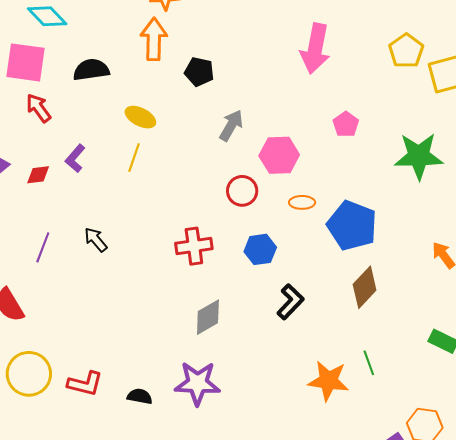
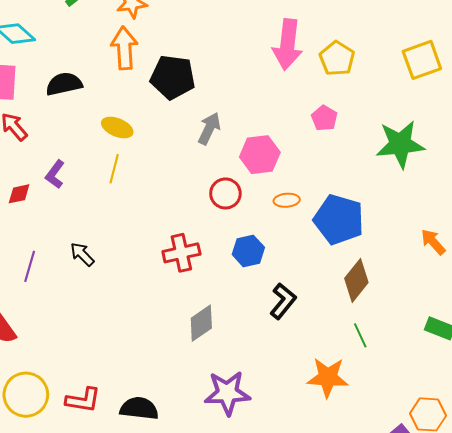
yellow pentagon: (406, 51) -> (337, 58), moved
black pentagon: (199, 72) -> (173, 77), size x1.5
green line: (369, 363) -> (360, 335), moved
purple star: (197, 383) -> (227, 393), moved
black semicircle: (140, 396) -> (139, 408), size x1.5

